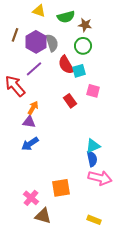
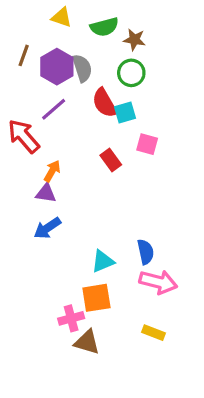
cyan triangle: (93, 146) -> (103, 261), moved
pink cross: (31, 198) -> (71, 318), moved, turned 35
brown triangle: (43, 216) -> (87, 342), moved
yellow rectangle: (94, 220) -> (153, 333), moved

